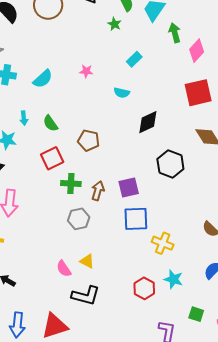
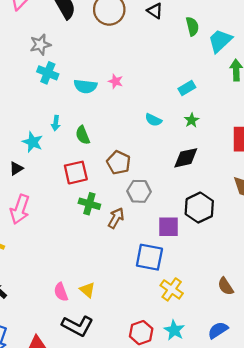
green star: (114, 24) -> (192, 120), moved
pink star: (86, 71) -> (116, 81), moved
cyan semicircle: (43, 79) -> (85, 86), turned 35
cyan semicircle: (122, 93) -> (153, 120), moved
purple square: (129, 187) -> (169, 227), moved
gray hexagon: (79, 219) -> (139, 191), moved

